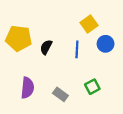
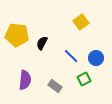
blue circle: (106, 44) -> (96, 58), moved
blue line: (77, 49) -> (71, 56), moved, turned -49

